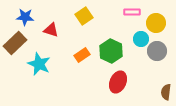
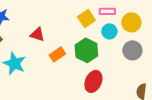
yellow square: (84, 16) -> (86, 18), moved
red triangle: (51, 30) -> (37, 34), moved
cyan circle: (141, 39) -> (109, 31), moved

